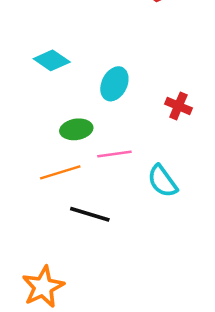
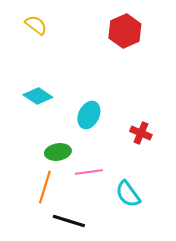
orange line: (60, 172) -> (45, 187), turned -56

